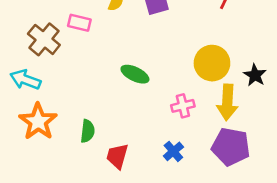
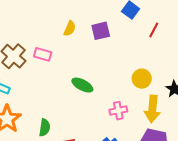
pink rectangle: (79, 23) -> (43, 54), moved
yellow circle: (212, 63) -> (142, 79), size x0.7

